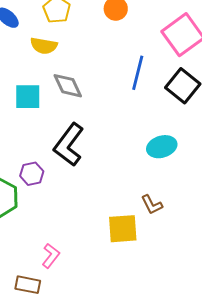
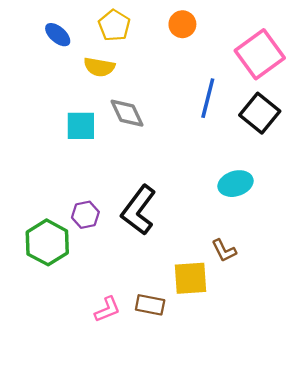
black L-shape: (69, 145) -> (139, 210), moved
pink L-shape: (51, 256) -> (107, 309), turned 30
brown rectangle: (28, 285) -> (150, 305), moved

